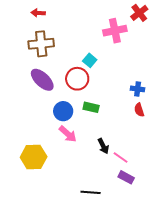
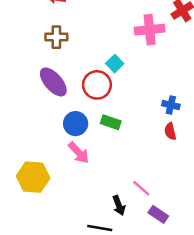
brown cross: (41, 44) -> (56, 37), size x0.7
black arrow: (103, 146) -> (119, 205), moved
purple rectangle: (126, 177) -> (158, 214), moved

